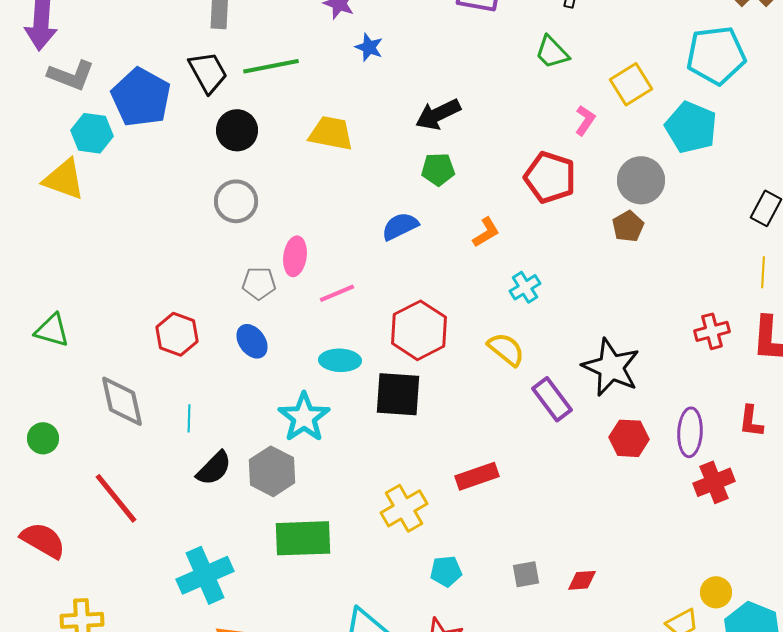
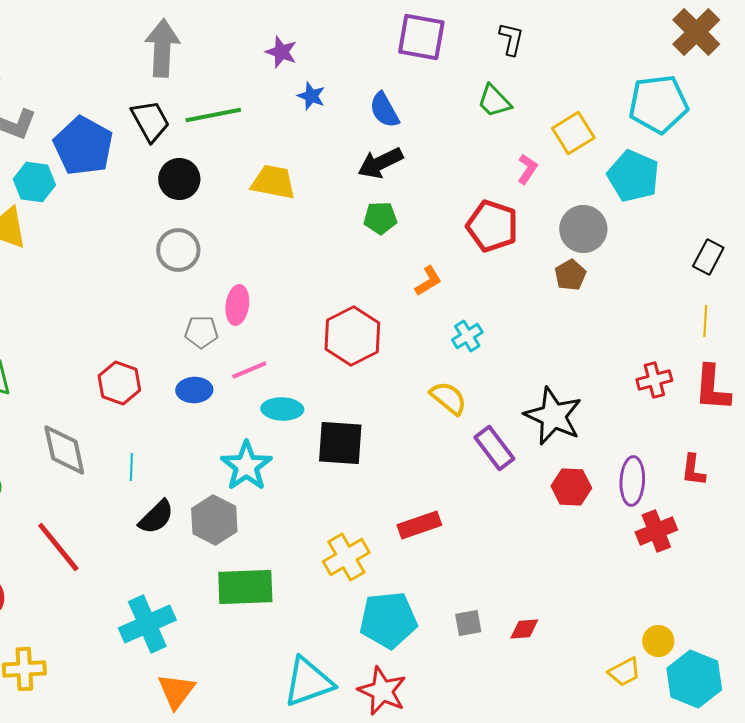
blue semicircle: (400, 226) -> (384, 110), moved, turned -93
pink line: (337, 293) -> (249, 370), moved
red hexagon: (419, 330) -> (352, 336), moved
blue ellipse: (252, 341) -> (194, 390), turned -56
cyan pentagon: (446, 571) -> (388, 620), size x1.8

